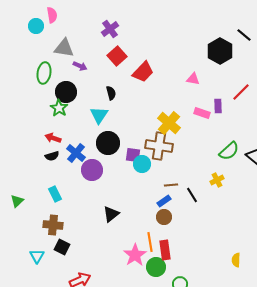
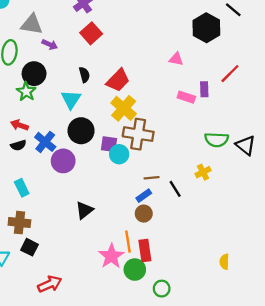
red trapezoid: (143, 72) -> (118, 80), moved
yellow cross: (169, 123) -> (124, 108), moved
green semicircle: (229, 151) -> (217, 140), turned 45

